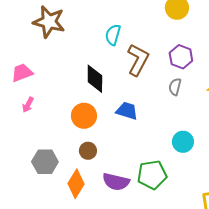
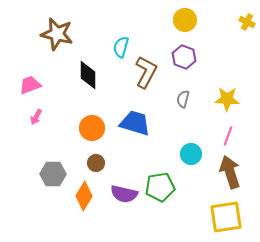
purple hexagon: (181, 57) -> (184, 57), moved
black diamond: (95, 79) -> (88, 75), moved
blue trapezoid: (127, 111) -> (135, 123), size x1.4

